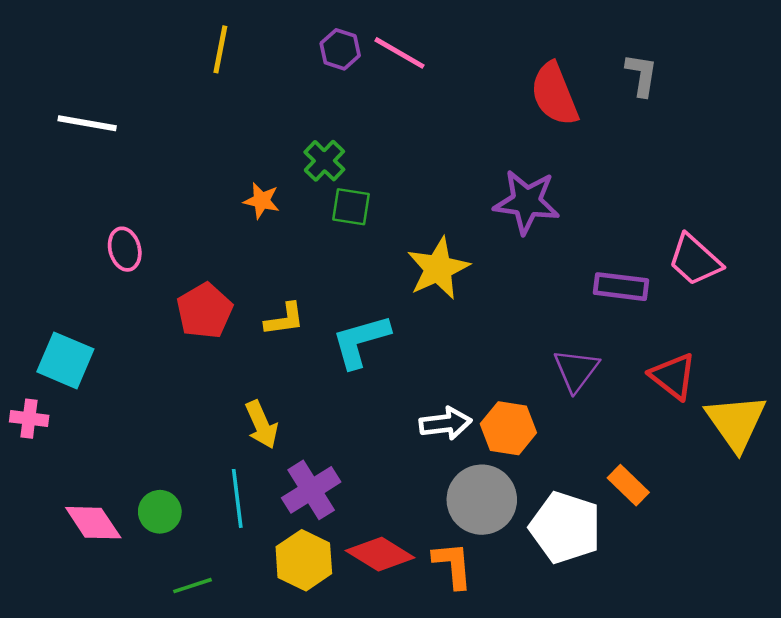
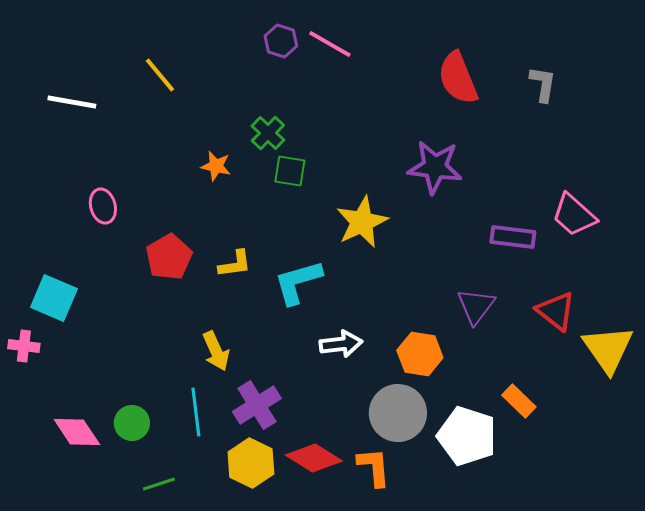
yellow line: (220, 49) -> (160, 75), moved, turned -51
gray L-shape: (642, 75) -> (543, 84), moved
white arrow: (445, 423) -> (341, 344), moved

